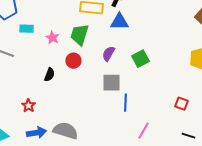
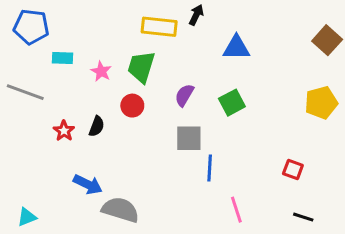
blue triangle: (119, 22) -> (236, 48), moved
red star: (28, 106) -> (64, 131), moved
pink line: (143, 131) -> (236, 210), turned -48
blue arrow: (36, 133) -> (88, 184), moved, turned 36

